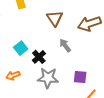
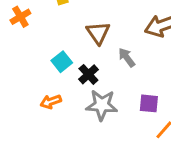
brown triangle: (55, 18) -> (98, 33), moved

